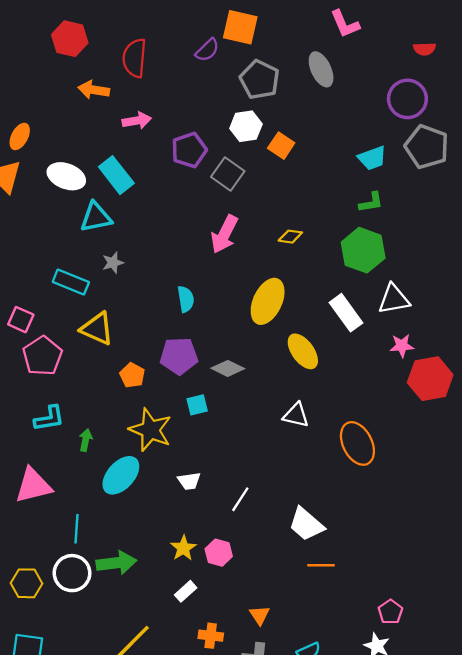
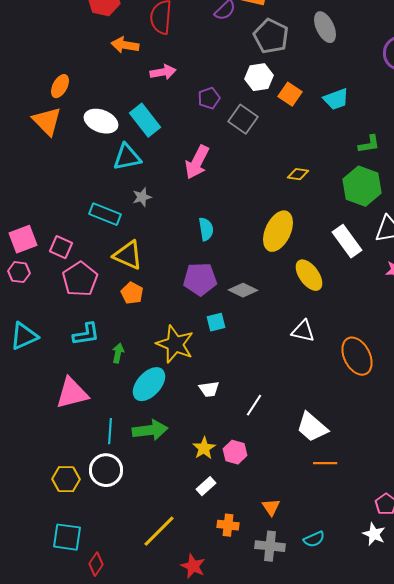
purple pentagon: (189, 150) -> (209, 98), size x0.7
cyan trapezoid: (372, 158) -> (336, 99), moved
pink arrow: (224, 234) -> (197, 162), moved
orange pentagon: (132, 375) -> (132, 293), moved
green arrow: (116, 563) -> (150, 430), moved

